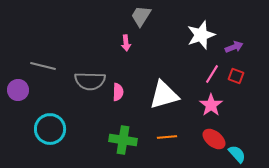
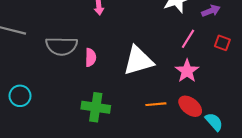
red square: (236, 76) -> (222, 43), moved
cyan circle: (50, 129) -> (20, 96), size x0.7
orange line: (167, 137) -> (156, 104), moved

